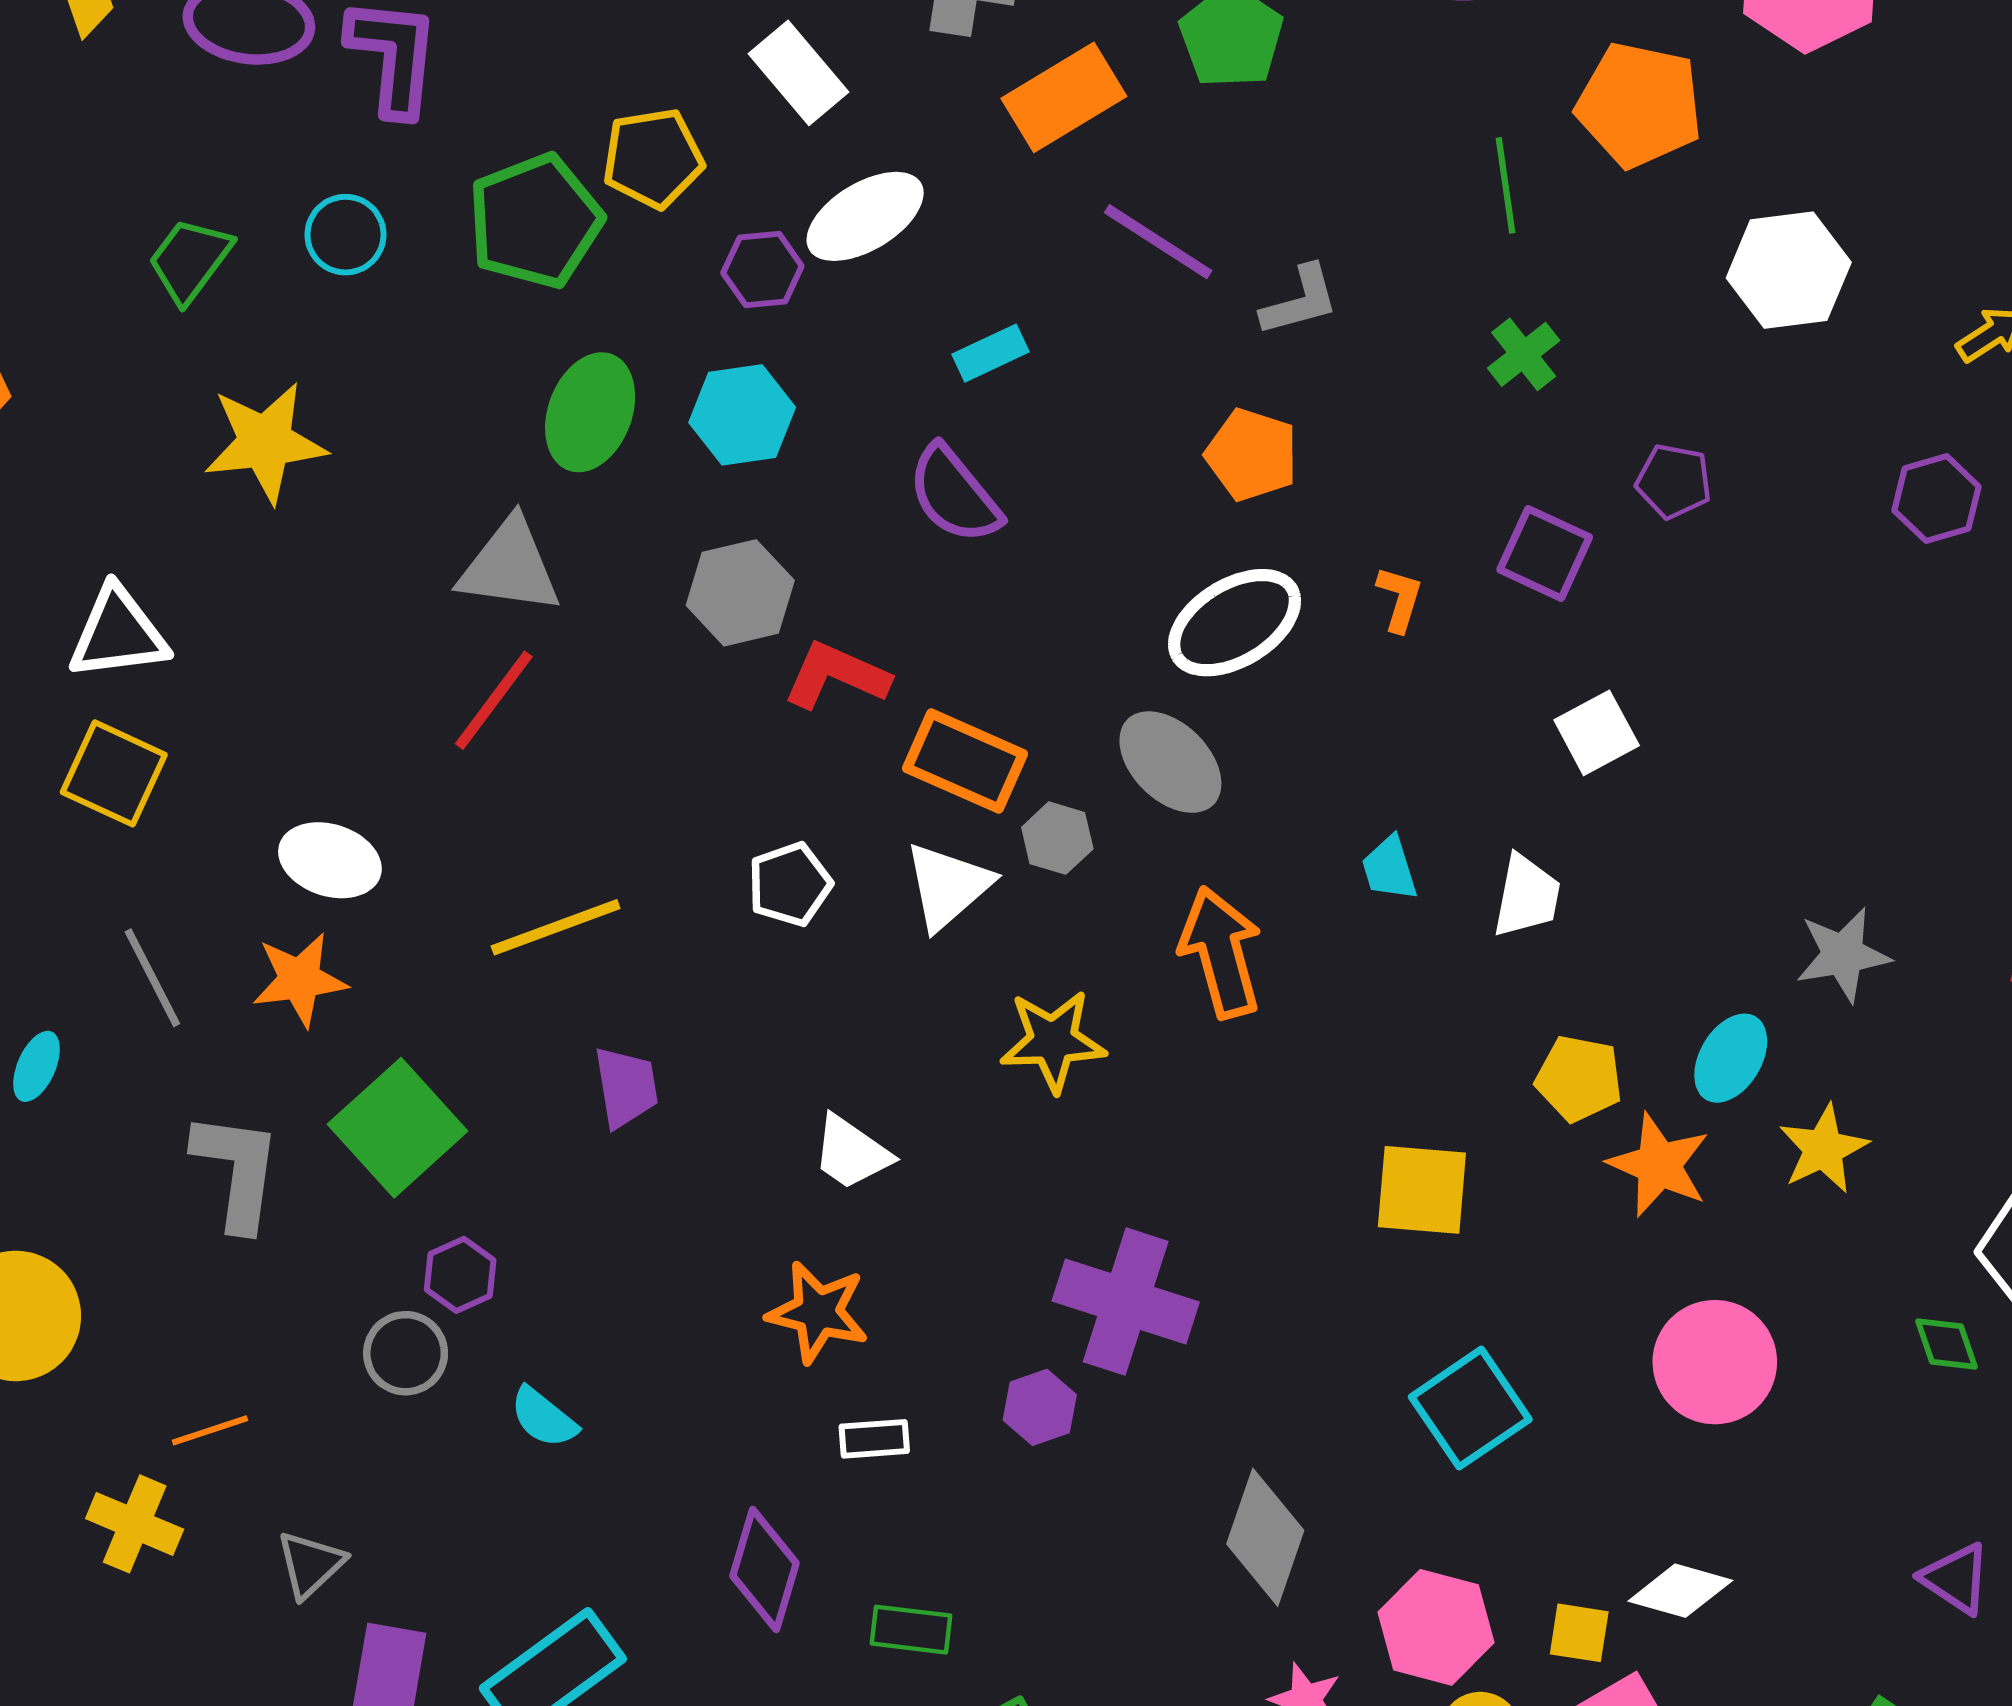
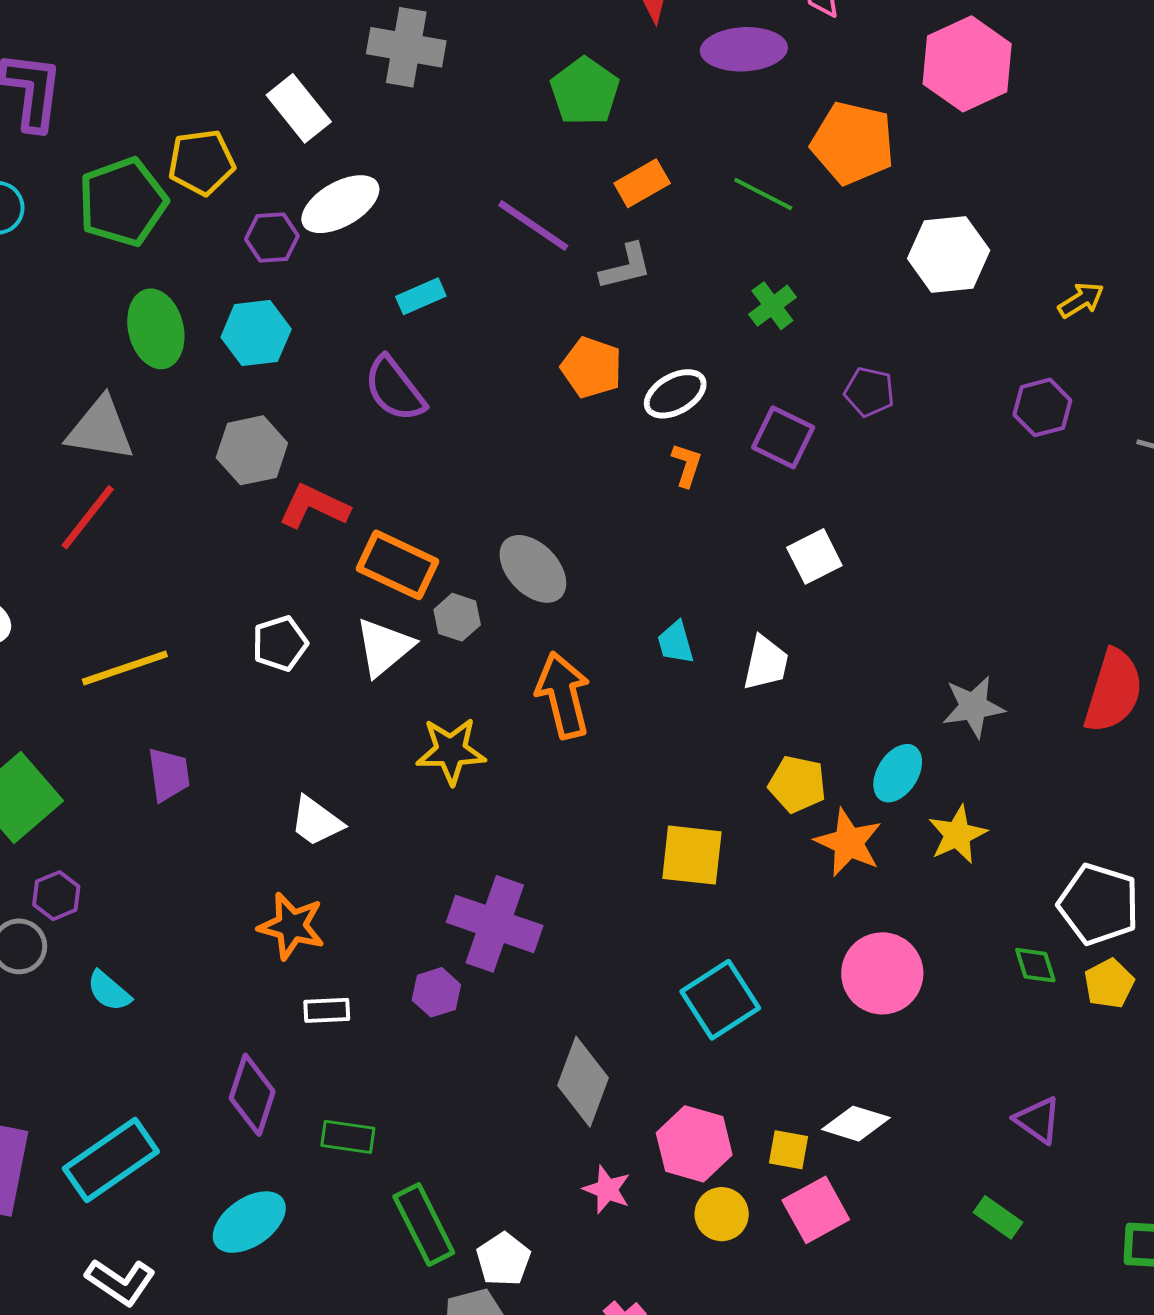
orange rectangle: (1064, 97) -> (642, 183), moved, size x0.7
green line: (1505, 185) -> (763, 194), turned -56
green ellipse: (590, 412) -> (156, 329), turned -36
white ellipse: (1235, 623) -> (675, 394), moved, size x0.7

